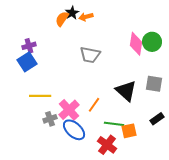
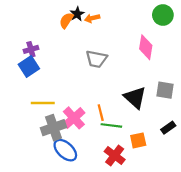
green circle: (152, 42) -> (163, 15), moved
orange line: (94, 105) -> (101, 113), turned -49
gray cross: (50, 119) -> (54, 128), size x1.6
green line: (114, 124) -> (111, 125), moved
blue ellipse: (74, 130) -> (65, 150), moved

